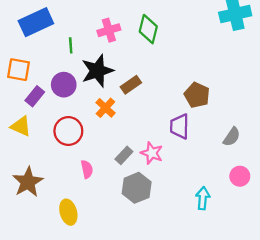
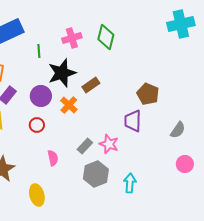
purple circle: (64, 85) -> (41, 96), moved
red circle: (68, 131) -> (37, 125), size x0.6
cyan arrow: (203, 198) -> (130, 183), moved

